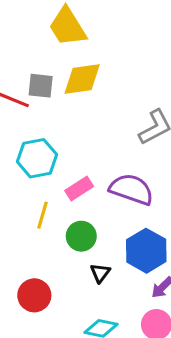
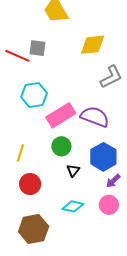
yellow diamond: (82, 79) -> (93, 45), moved
pink rectangle: (79, 188) -> (61, 115), size x1.6
yellow line: (42, 215) -> (20, 153), moved

